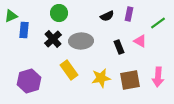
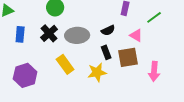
black semicircle: (107, 16) -> (108, 30), moved
blue rectangle: (24, 30) -> (20, 34), moved
black rectangle: (119, 47) -> (106, 52), moved
brown square: (130, 80) -> (128, 57), moved

